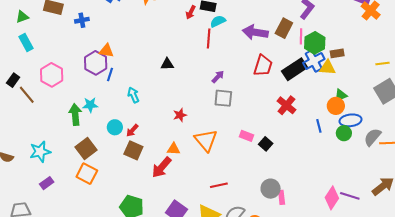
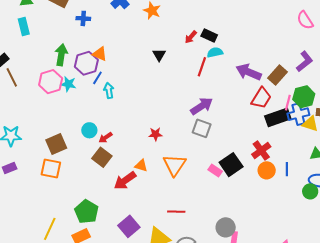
pink line: (301, 36) -> (288, 103), moved
black triangle: (167, 64) -> (159, 55), moved, turned 48
red trapezoid: (263, 66) -> (261, 98), moved
pink hexagon: (52, 75) -> (51, 82), moved
purple arrow: (218, 77) -> (202, 106), size x1.6
cyan arrow: (133, 95) -> (109, 91), moved
cyan star: (90, 105) -> (68, 84), moved
orange circle: (336, 106) -> (267, 170), moved
green arrow: (75, 115) -> (61, 55), moved
blue line: (319, 126) -> (287, 169), moved
black square: (266, 144) -> (231, 165), moved, size x1.6
orange square: (87, 174) -> (51, 168), turned -30

